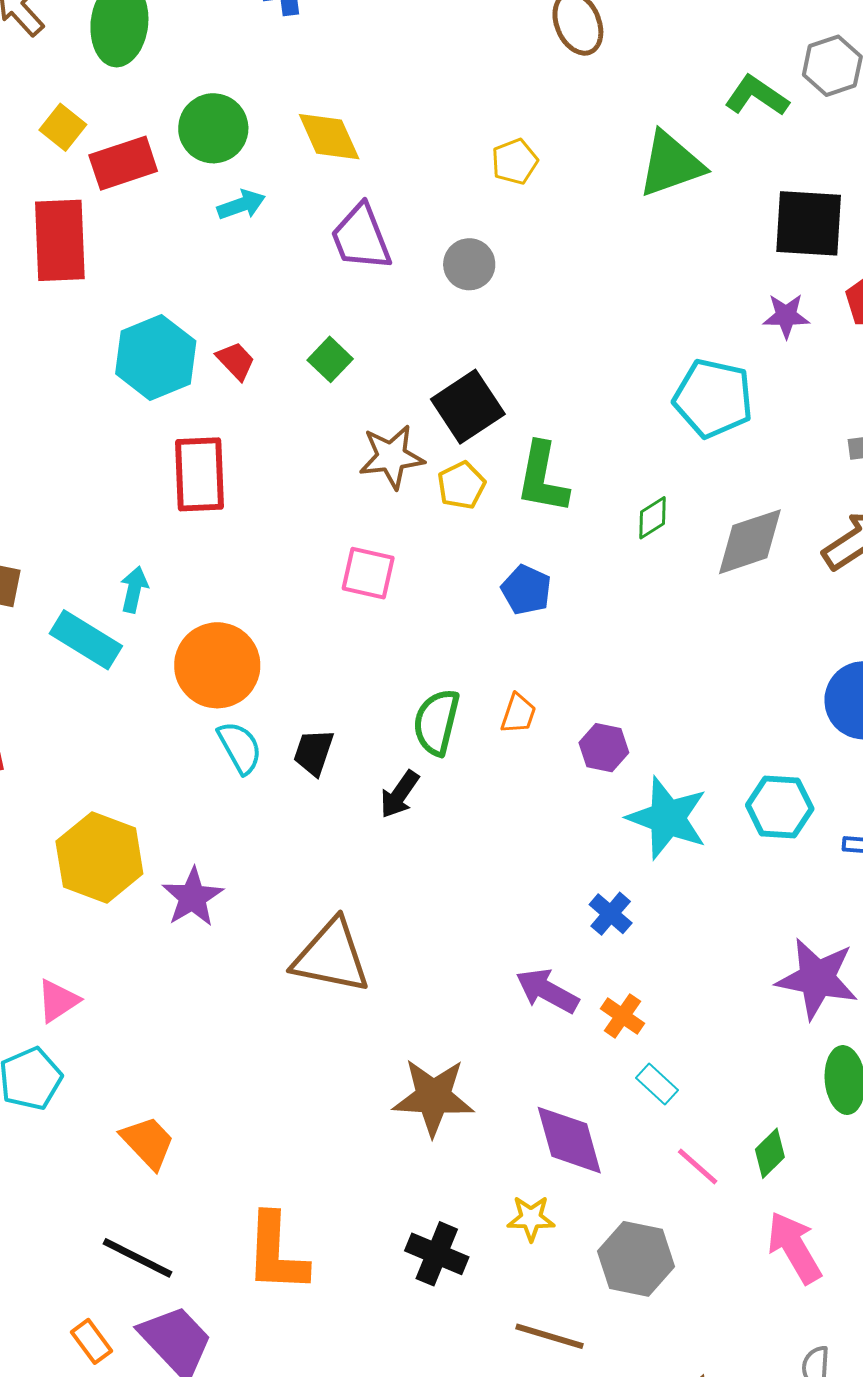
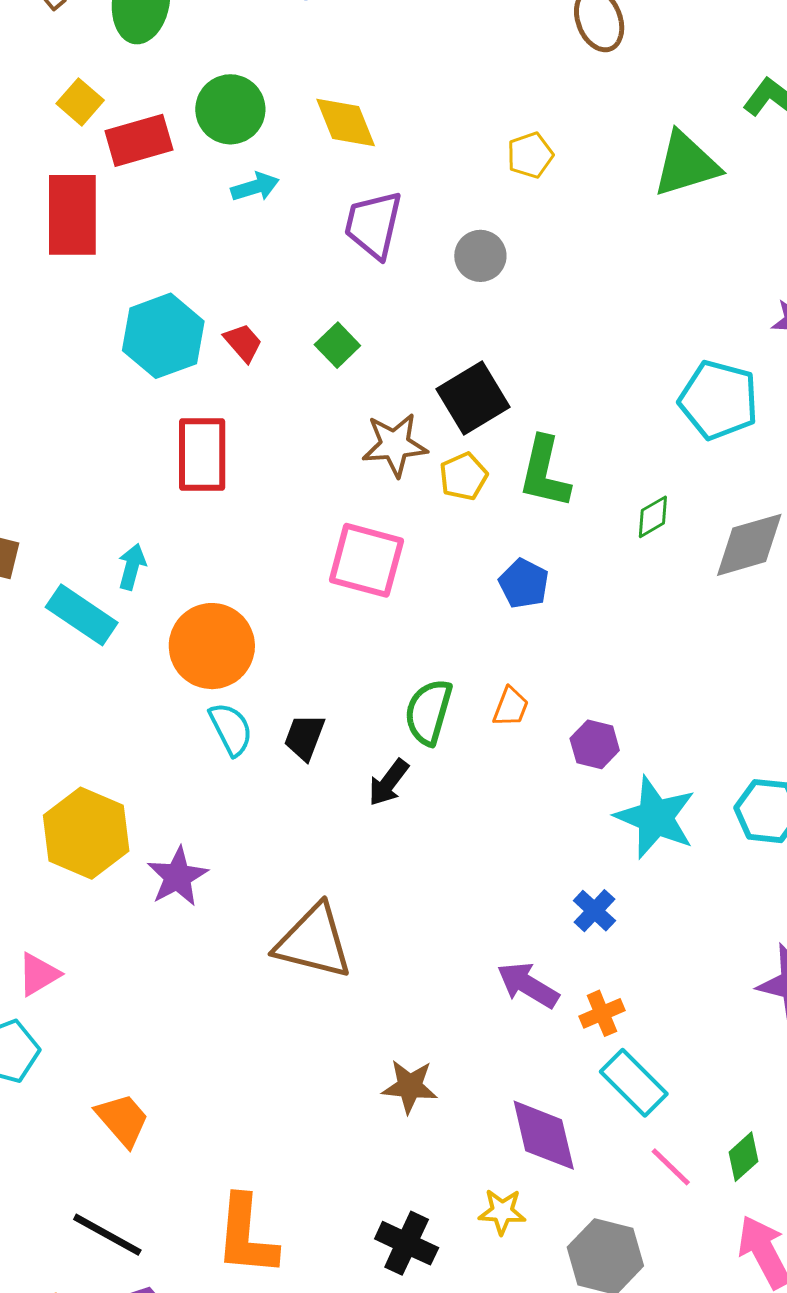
purple trapezoid: (361, 238) -> (373, 225), turned 32
pink square: (368, 573) -> (366, 560), size x1.4
orange cross: (622, 1016) -> (602, 1013), turned 30
cyan rectangle: (657, 1084) -> (634, 1083), size x1.6
brown star: (433, 1097) -> (410, 1086), size x0.7

